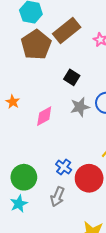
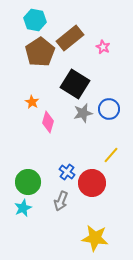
black square: (72, 77) -> (75, 84), size x1.8
orange star: (13, 102) -> (32, 102), moved
pink diamond: (44, 116) -> (48, 122), turned -45

